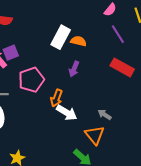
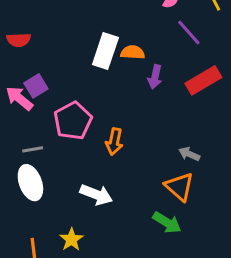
red rectangle: (122, 67) -> (203, 80), turned -50
purple arrow: (74, 69) -> (155, 77), moved
white arrow: (67, 113) -> (96, 195), moved

